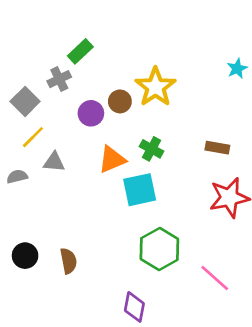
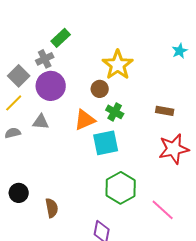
brown circle: (120, 101) -> (100, 89), moved
purple circle: (91, 113) -> (51, 86), moved, size x1.5
yellow line: (33, 137) -> (14, 103), moved
brown semicircle: (69, 261) -> (52, 208), moved

